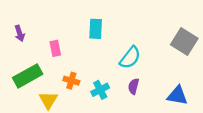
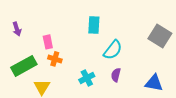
cyan rectangle: (96, 29) -> (94, 25), moved
orange cross: (71, 81) -> (55, 59), moved

